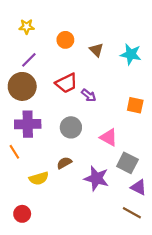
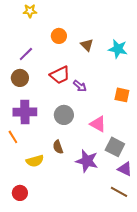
yellow star: (27, 27) -> (30, 11), moved
brown circle: (22, 86) -> (20, 78), size x0.7
brown semicircle: (64, 163) -> (58, 147), turned -80

